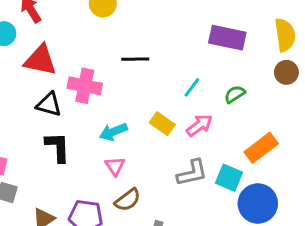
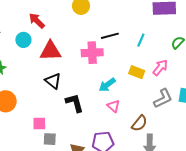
pink cross: (85, 86) -> (92, 53), moved
cyan line: (192, 87) -> (141, 40), moved
black triangle: (49, 104) -> (53, 81), moved, turned 36
brown semicircle: (128, 200) -> (139, 123), moved

